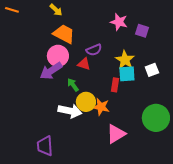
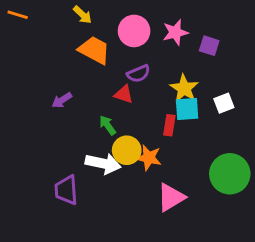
pink star: (119, 22) -> (175, 32), turned -30
pink circle: (58, 56) -> (134, 31), moved
purple arrow: (51, 71) -> (62, 100), moved, size x0.6
purple trapezoid: (45, 146) -> (66, 190), moved

